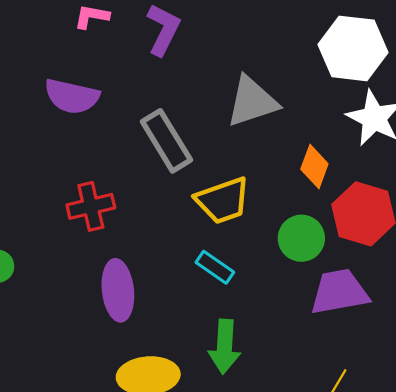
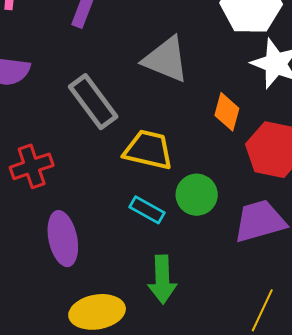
gray triangle: (252, 102) -> (166, 59), turned 46
yellow trapezoid: (223, 200) -> (148, 150), turned -142
green circle: (301, 238) -> (197, 195), moved

